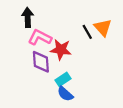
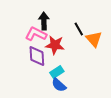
black arrow: (28, 18) -> (44, 21), moved
orange triangle: (103, 27) -> (94, 39), moved

